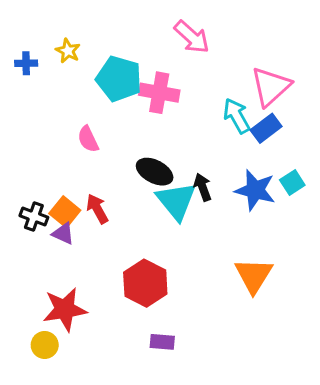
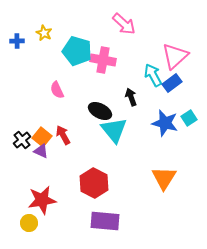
black arrow: (203, 187) -> (131, 97), moved
black cross: (34, 216) -> (22, 140), turned 30
purple rectangle: (162, 342) -> (105, 221), size x1.8

